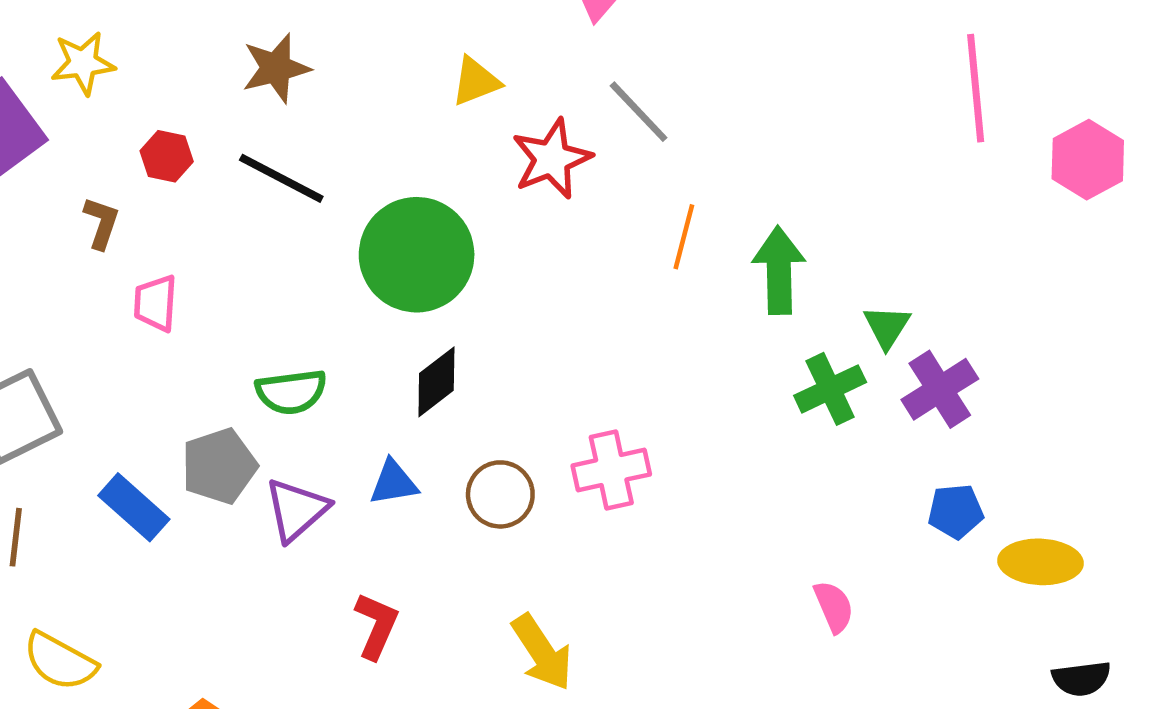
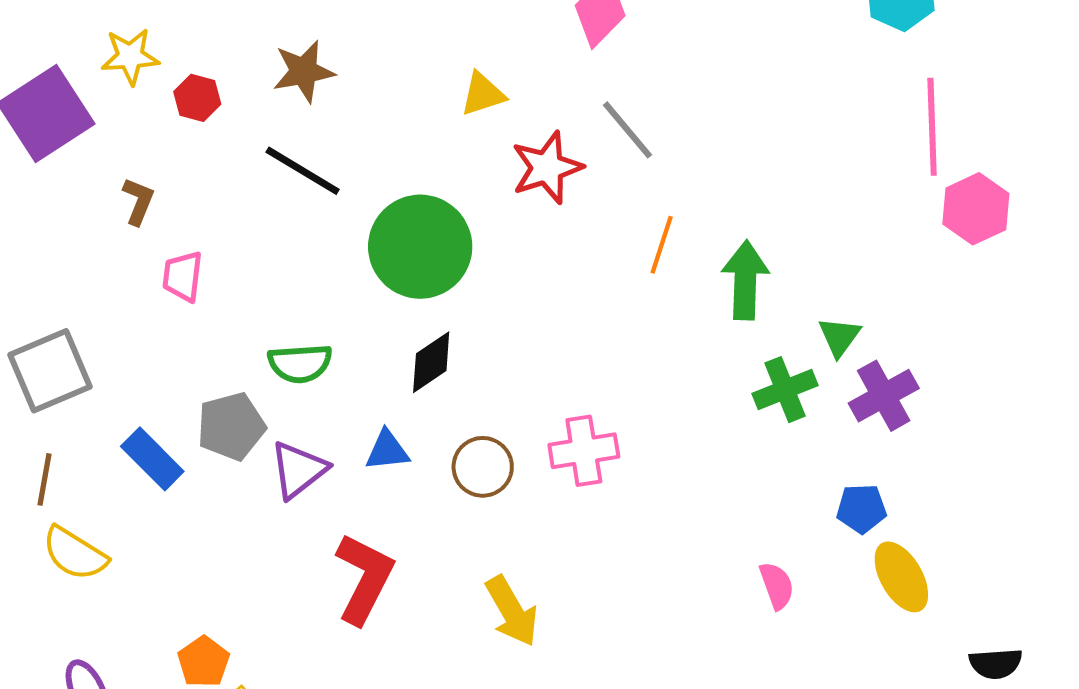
red hexagon: (167, 156) -> (197, 98), moved
pink hexagon: (1088, 160) -> (976, 209), moved
blue pentagon: (956, 511) -> (862, 509), moved
yellow ellipse: (1040, 562) -> (901, 577), moved, turned 54
red L-shape: (376, 626) -> (364, 578), size x1.5
yellow semicircle: (60, 661) -> (75, 554), moved

